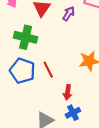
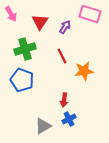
green cross: (26, 37) -> (25, 49), turned -30
red line: (48, 70) -> (62, 56), moved

